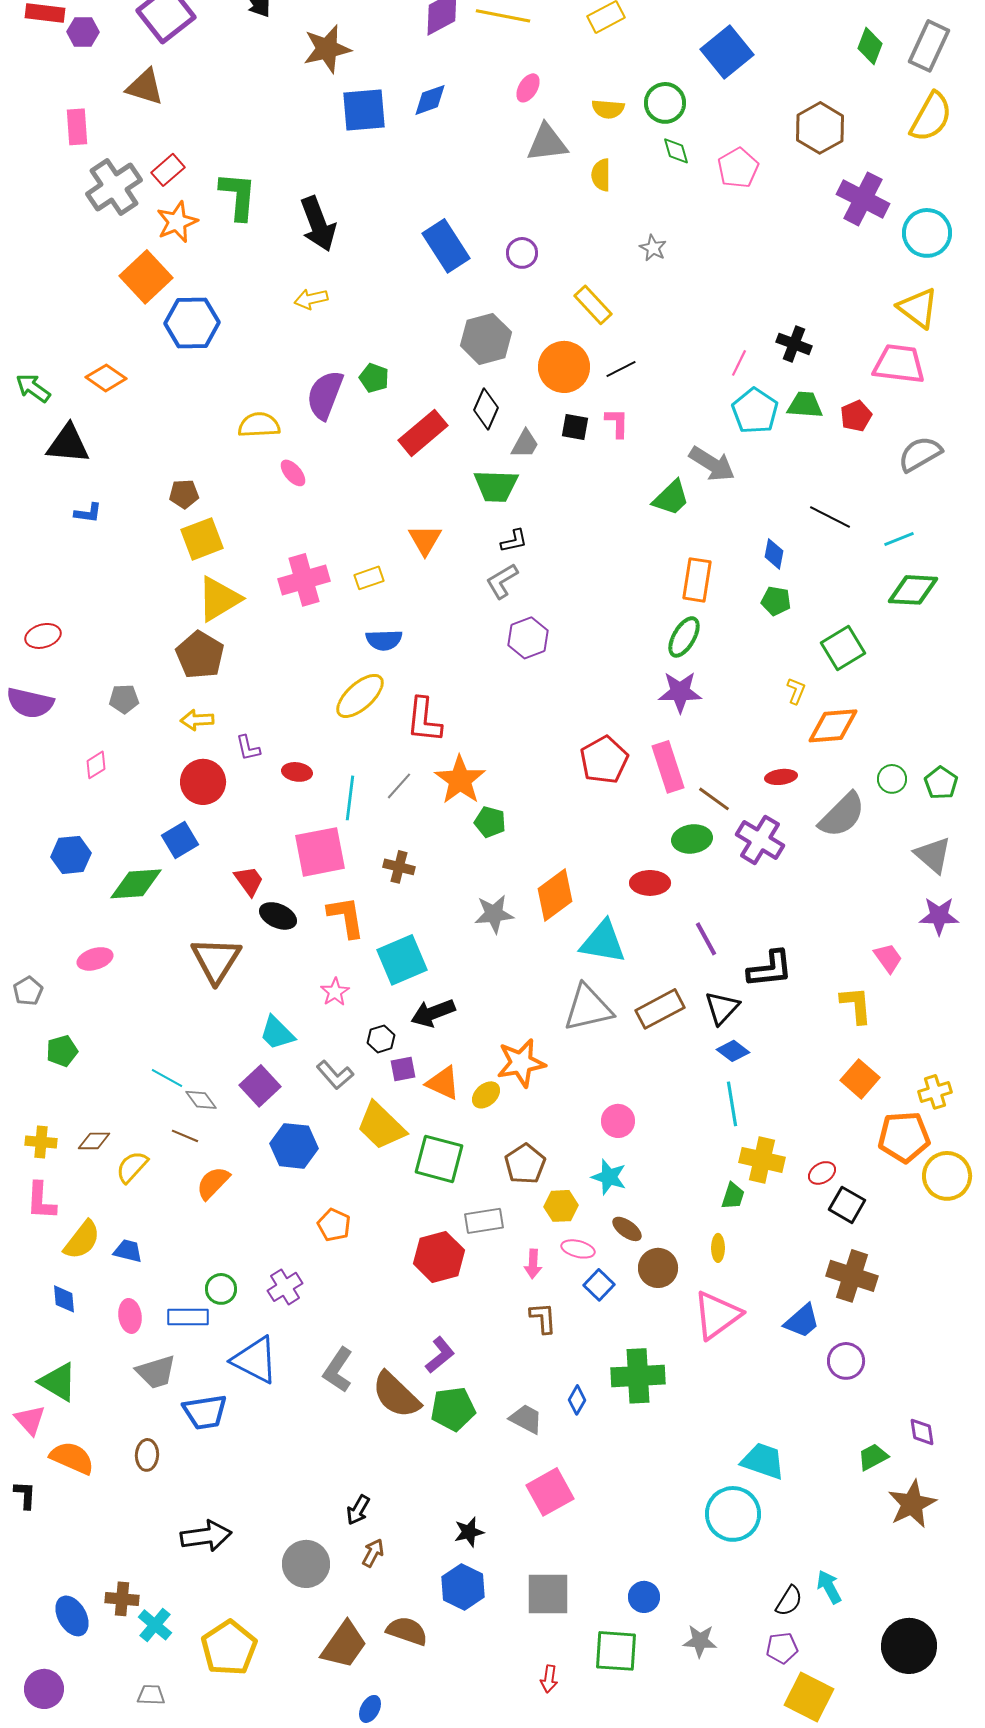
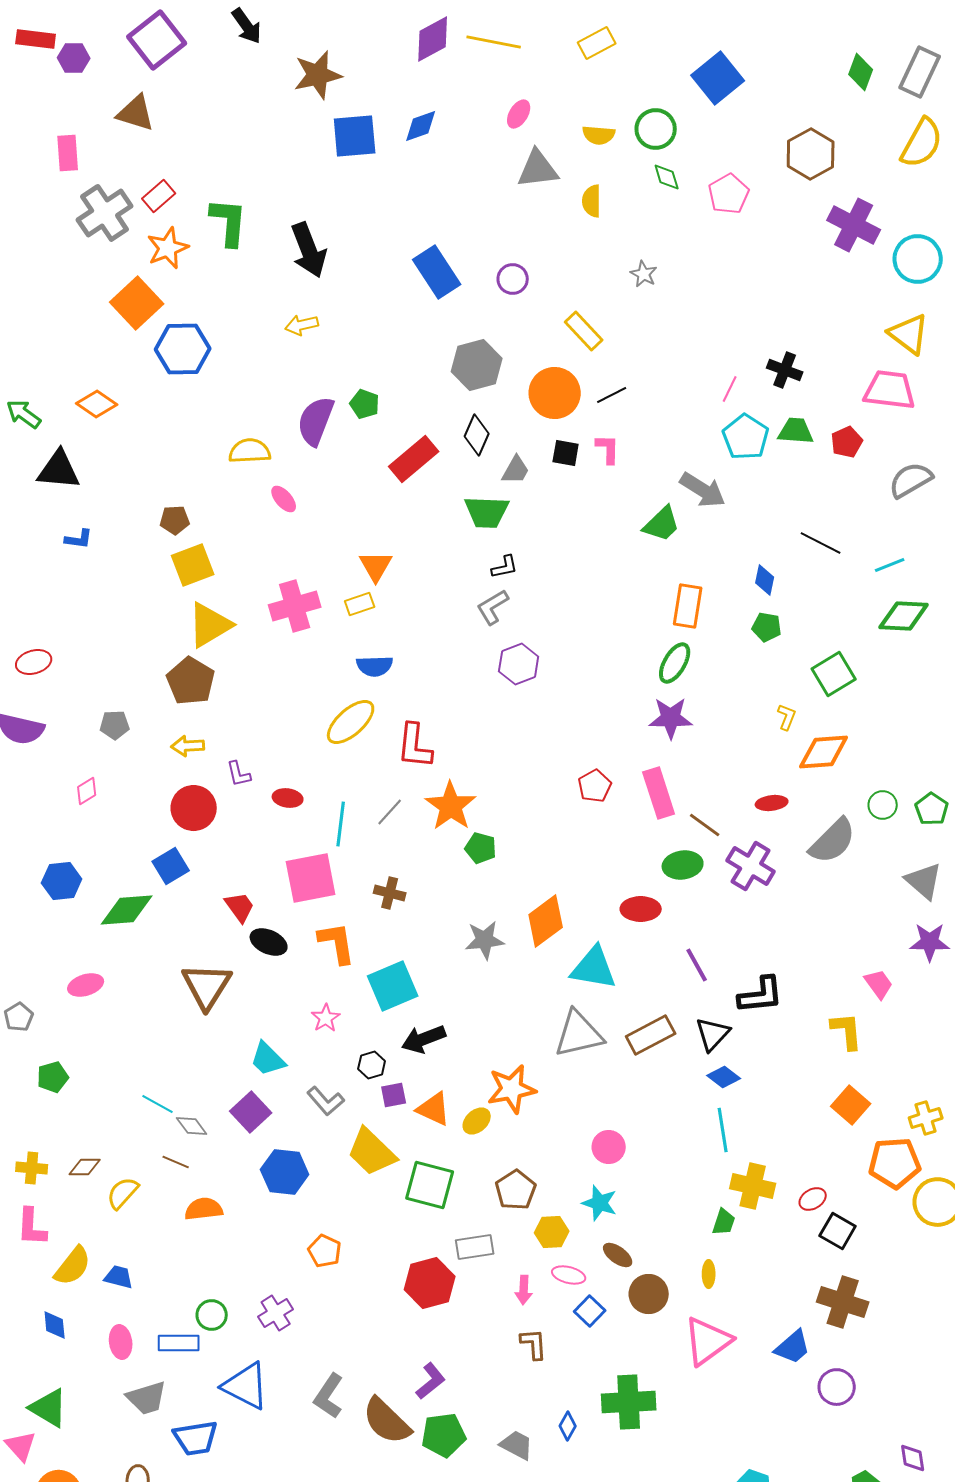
orange triangle: (425, 540) -> (376, 566), moved
red pentagon: (604, 760) -> (595, 786), size x0.7
orange semicircle: (213, 1183) -> (204, 1209), turned 39

